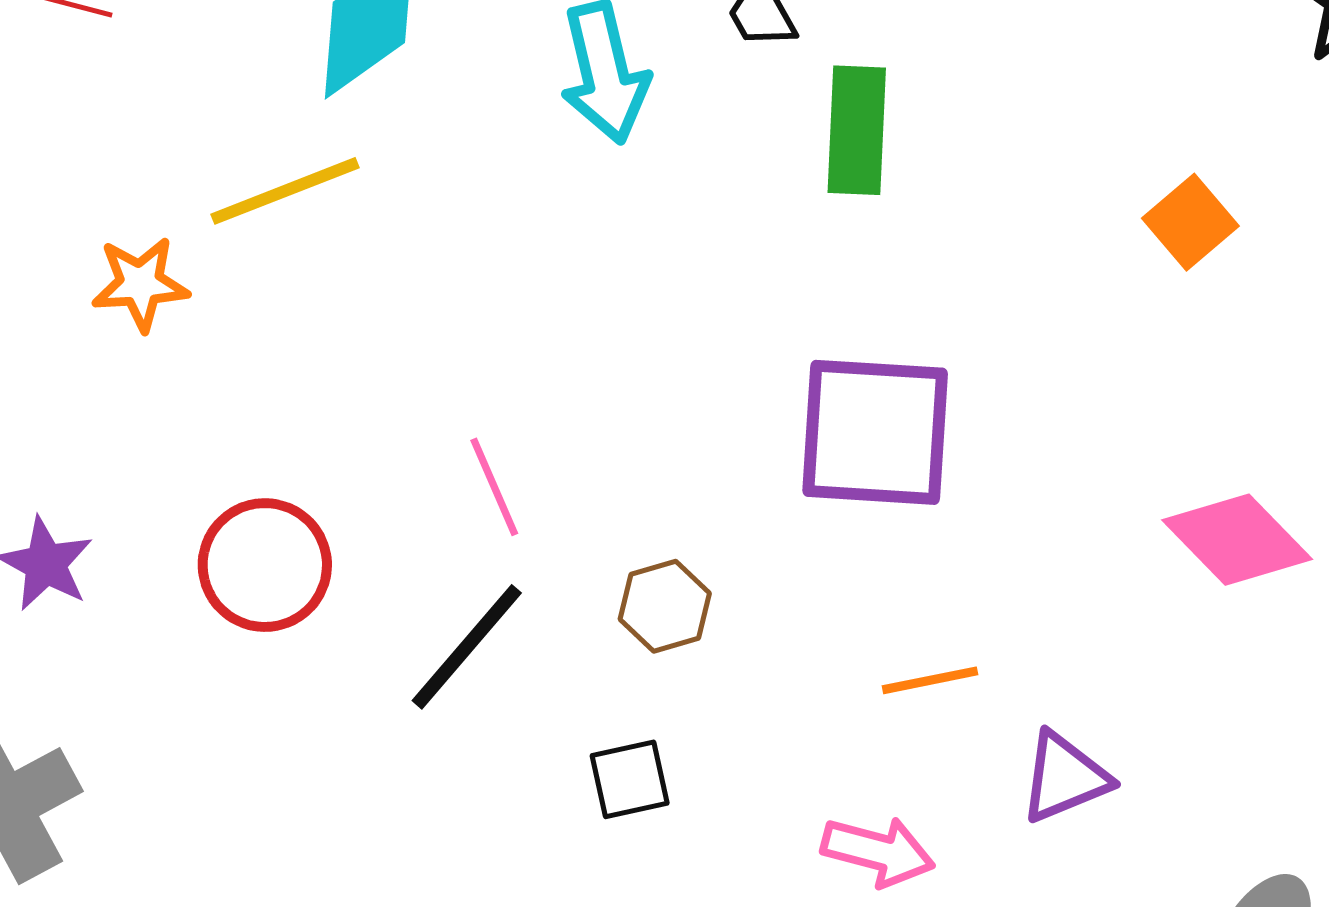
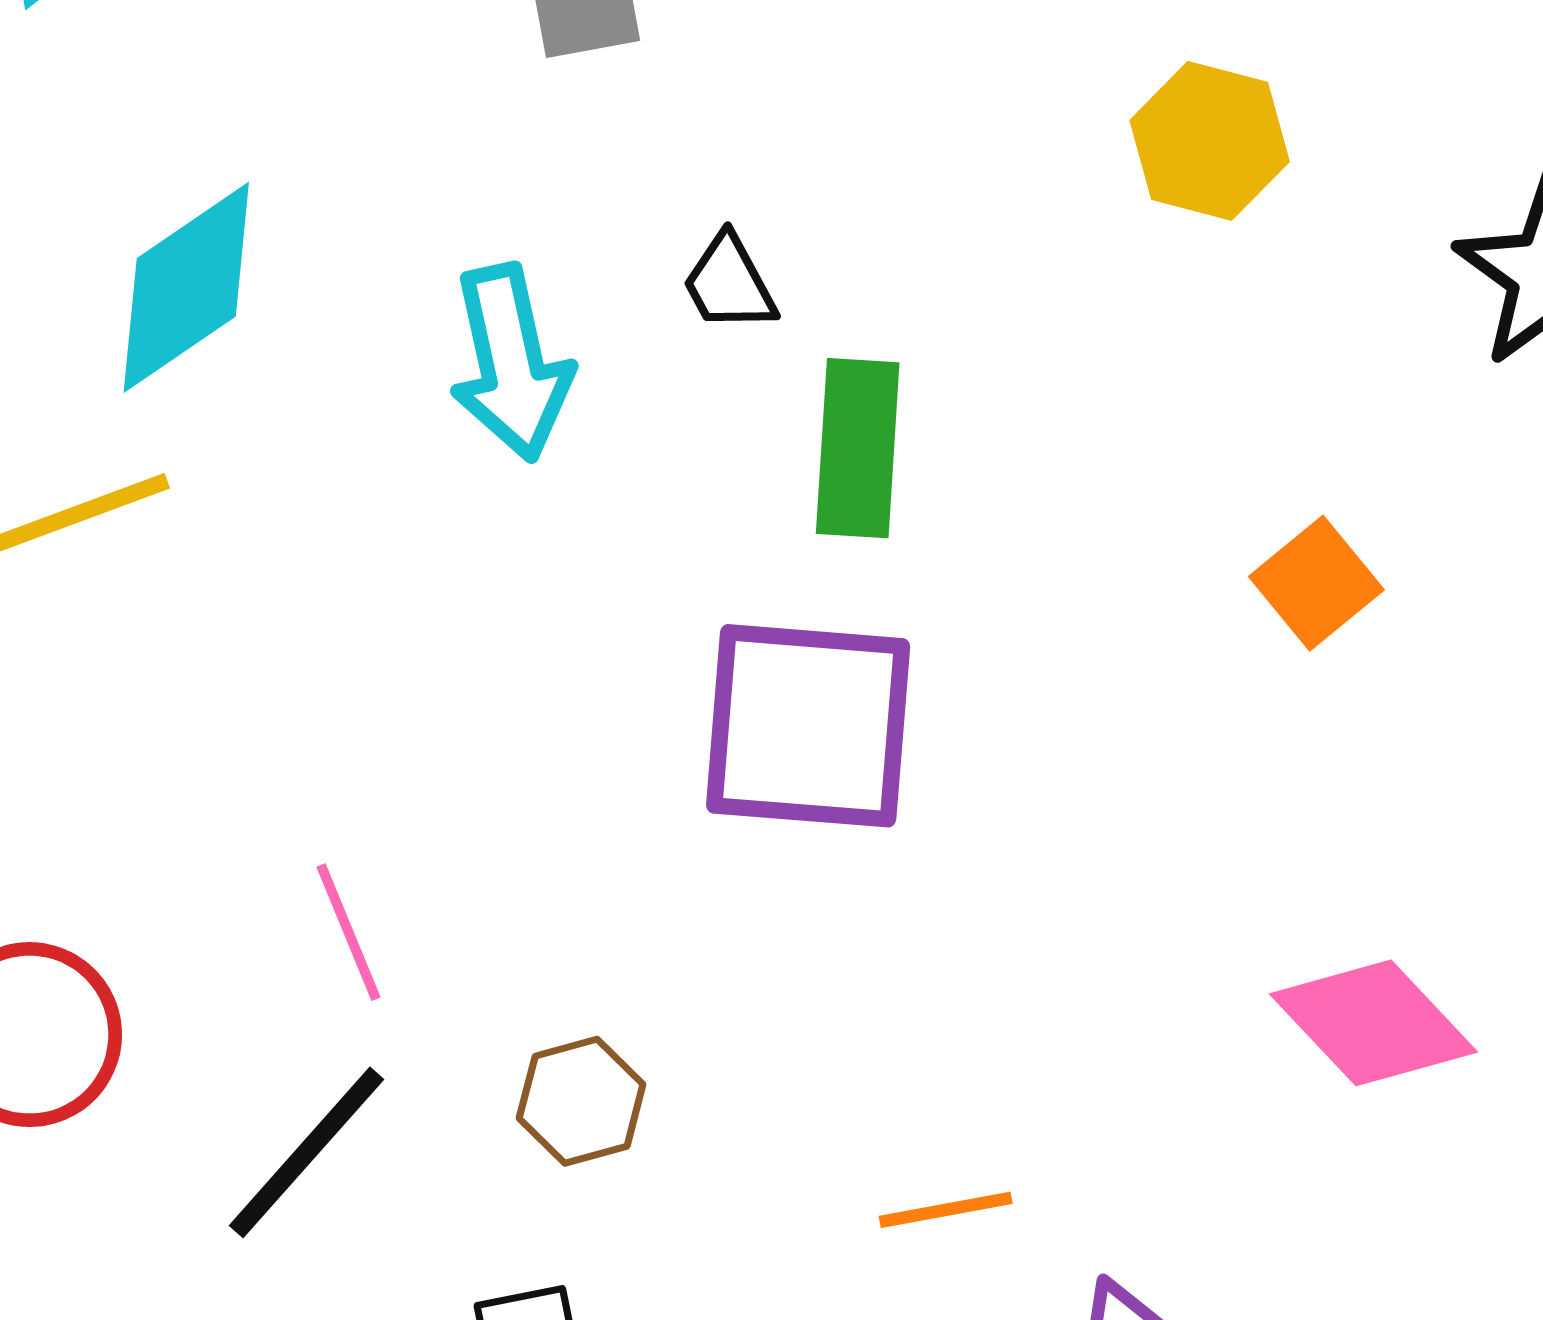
purple square: (875, 432) -> (808, 726), moved

